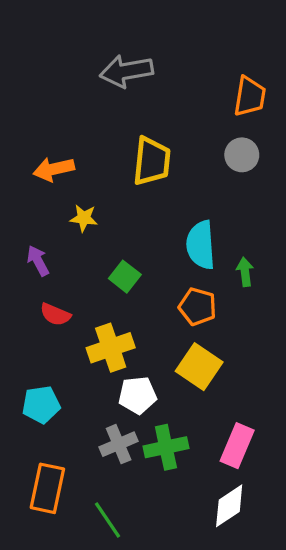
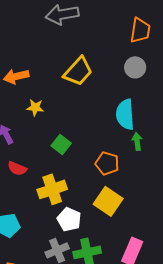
yellow trapezoid: (152, 161) -> (78, 71), turned 36
cyan semicircle: (201, 245) -> (125, 114), moved
white pentagon: (138, 395) -> (69, 219), turned 30

